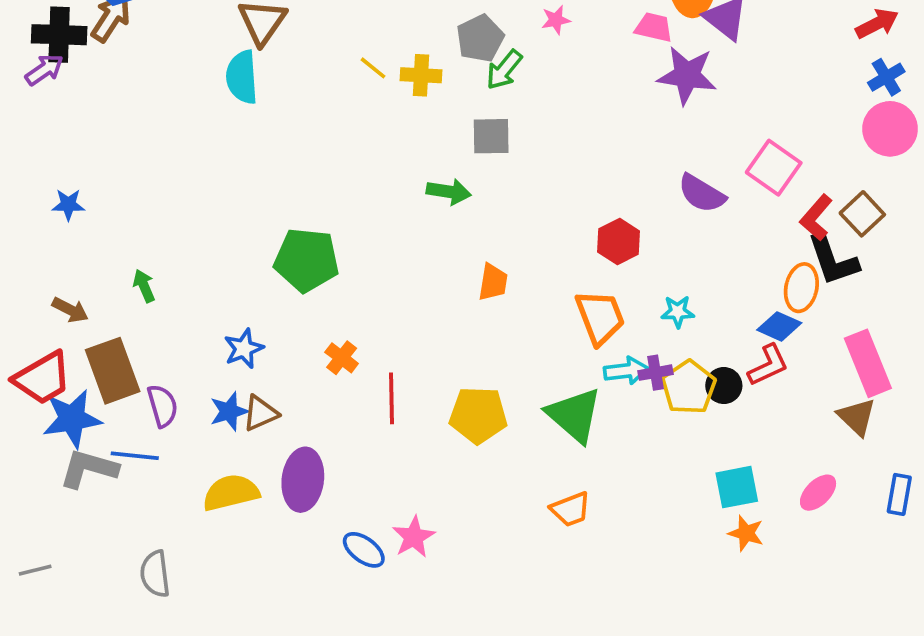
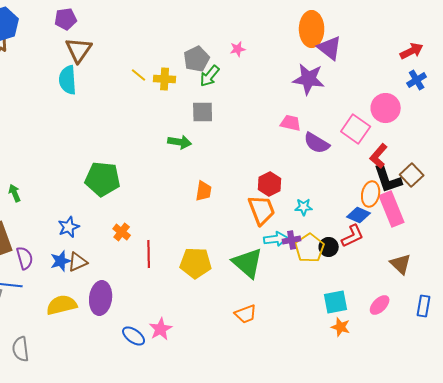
pink trapezoid: (654, 27) -> (291, 123), moved
pink circle: (890, 129) -> (386, 108), moved
brown square: (862, 214) -> (412, 175), moved
red hexagon: (619, 241) -> (270, 184), moved
pink rectangle: (868, 363) -> (392, 209), moved

